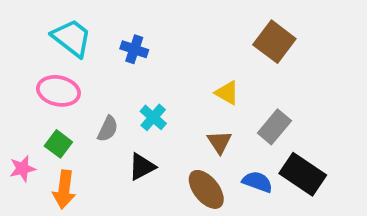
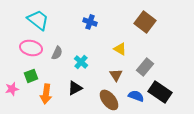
blue cross: (134, 49) -> (90, 22), moved
gray semicircle: (108, 129) -> (57, 53), moved
green square: (58, 144) -> (31, 76), turned 32
orange arrow: (64, 189) -> (46, 94), moved

